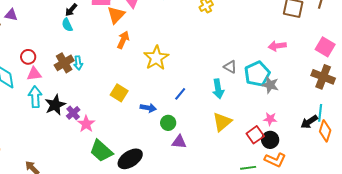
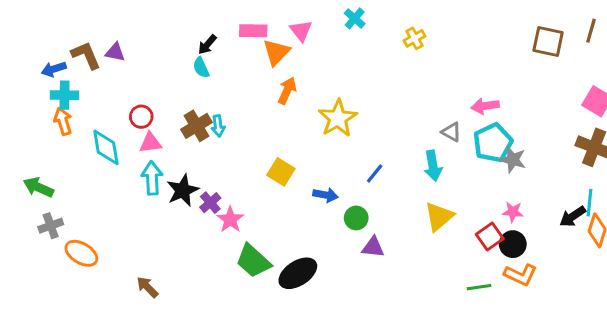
pink arrow: (277, 46) -> (485, 106), moved

